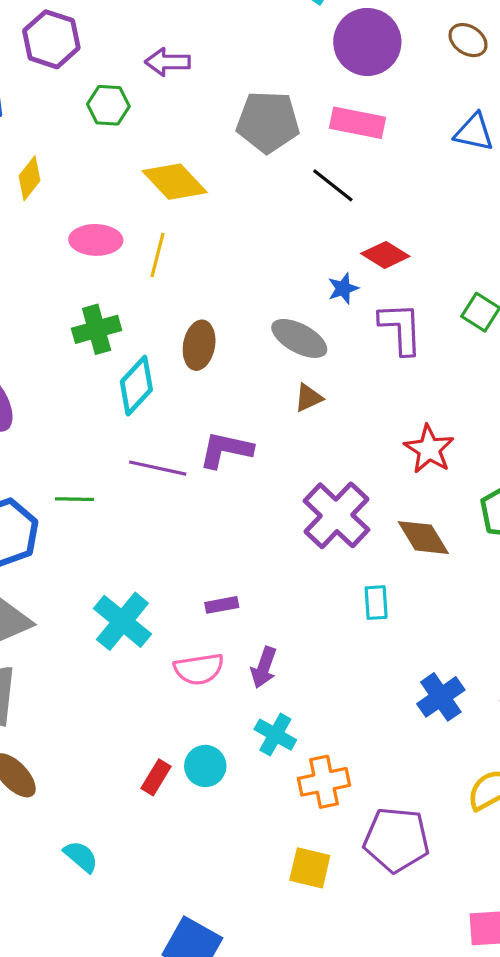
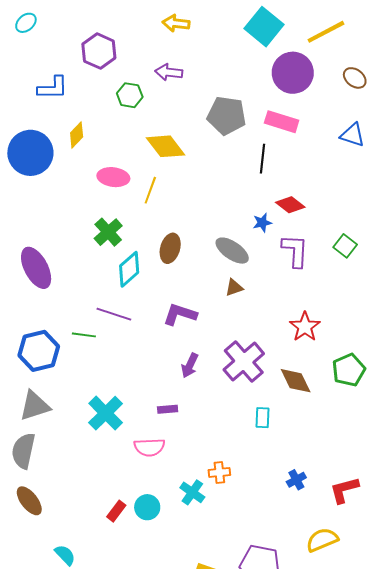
black line: (333, 185) -> (262, 159), turned 52
green cross: (97, 329) -> (108, 232), turned -32
purple line: (158, 468) -> (114, 314), moved
purple arrow: (264, 667) -> (190, 365), moved
blue cross: (441, 697) -> (296, 480), size x0.7
orange cross: (324, 782) -> (219, 472), moved, size x0.7

